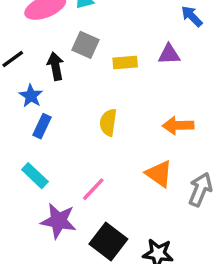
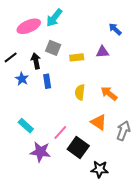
yellow semicircle: (108, 122) -> (80, 92), moved
orange arrow: (178, 125) -> (109, 94), turned 42
blue rectangle: (42, 126) -> (47, 81), moved, turned -32
black square: (108, 241) -> (78, 148), moved

